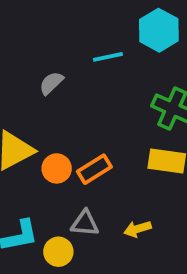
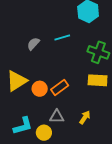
cyan line: (108, 57) -> (62, 38), moved
yellow arrow: (137, 229) -> (85, 117), turned 144

